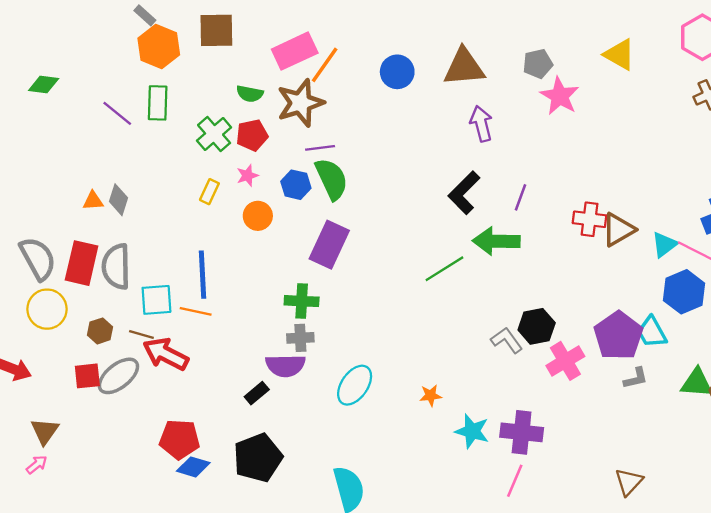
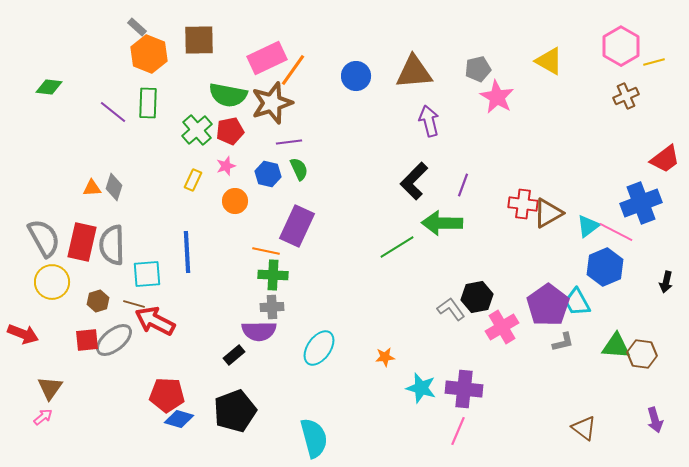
green semicircle: (250, 94) -> (228, 95), size x1.6
green semicircle: (332, 179) -> (299, 169), size x0.6
orange line: (196, 311) -> (266, 251), moved
brown triangle: (629, 482) -> (584, 428), moved, turned -36

